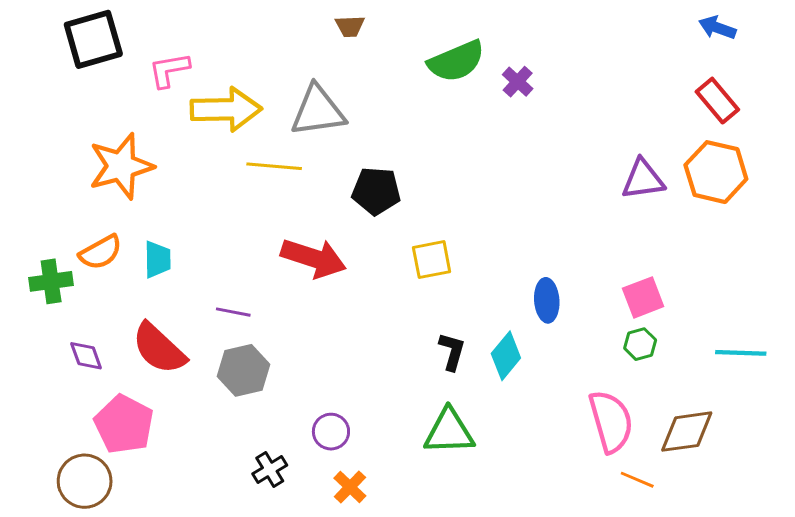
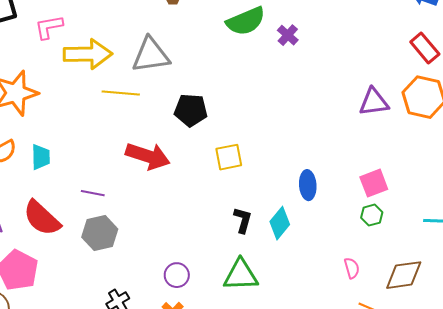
pink semicircle: (611, 421) -> (352, 268), size x0.5
purple circle: (331, 432) -> (177, 275), moved

